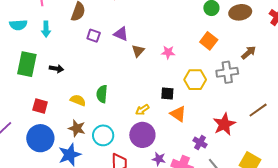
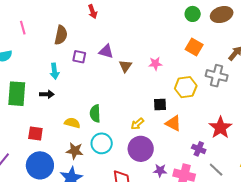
cyan arrow: (46, 29) -> (54, 71), moved
gray cross: (227, 72) -> (217, 76), turned 30
cyan circle: (103, 135) -> (102, 143), moved

